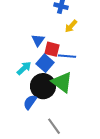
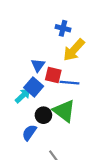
yellow arrow: (71, 26) -> (74, 50), size x1.6
blue square: (45, 63) -> (34, 87), moved
black circle: (43, 86) -> (43, 115), size x0.6

